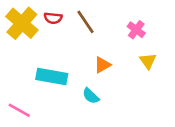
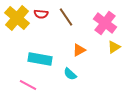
pink cross: (136, 30) -> (105, 23), size x1.6
yellow triangle: (148, 61) -> (114, 47), turned 32
pink line: (19, 110) -> (28, 85), moved

